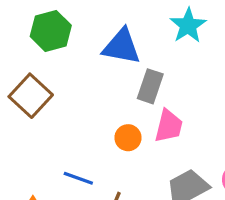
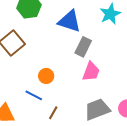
orange circle: (128, 138) -> (46, 76), moved

